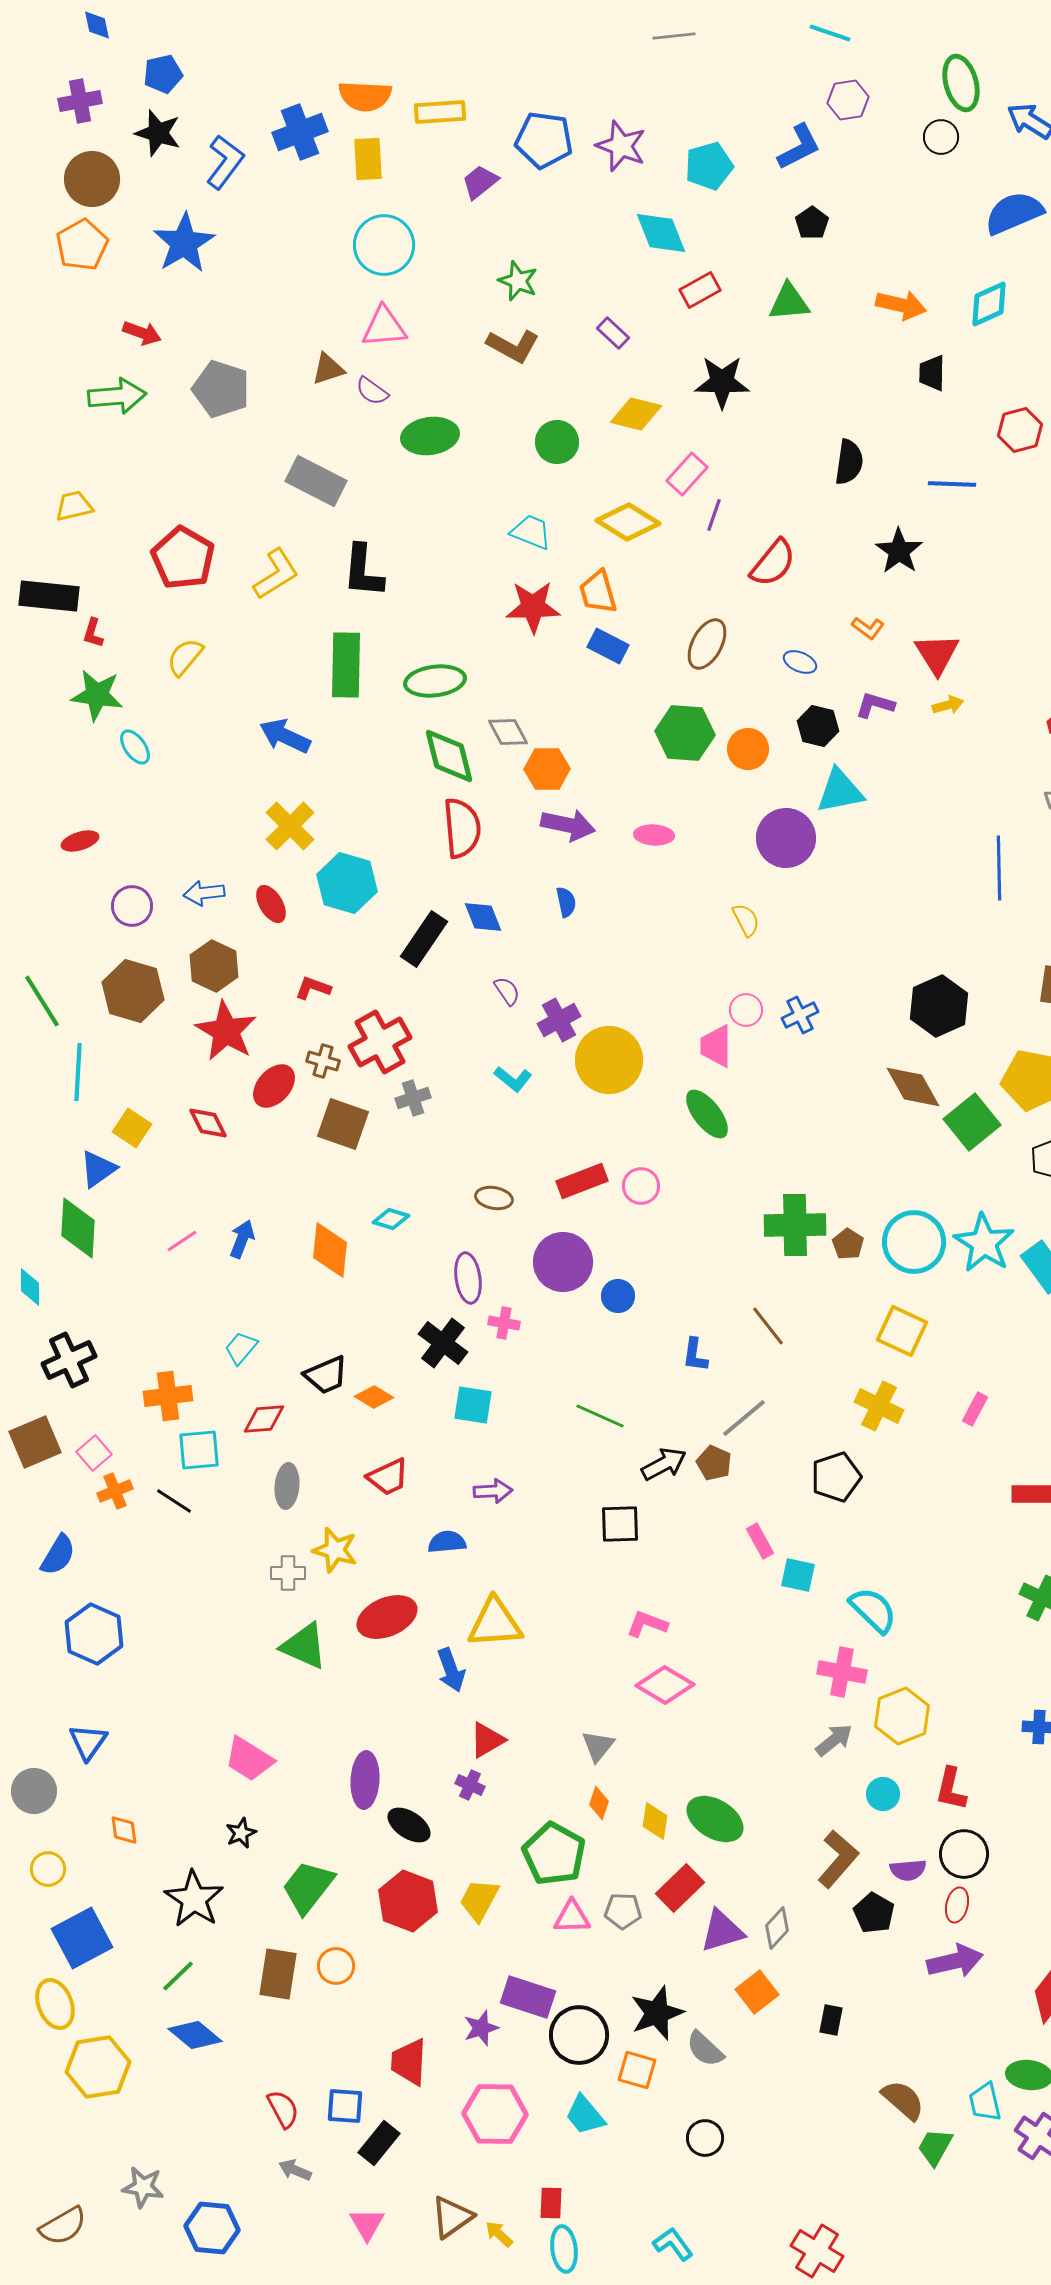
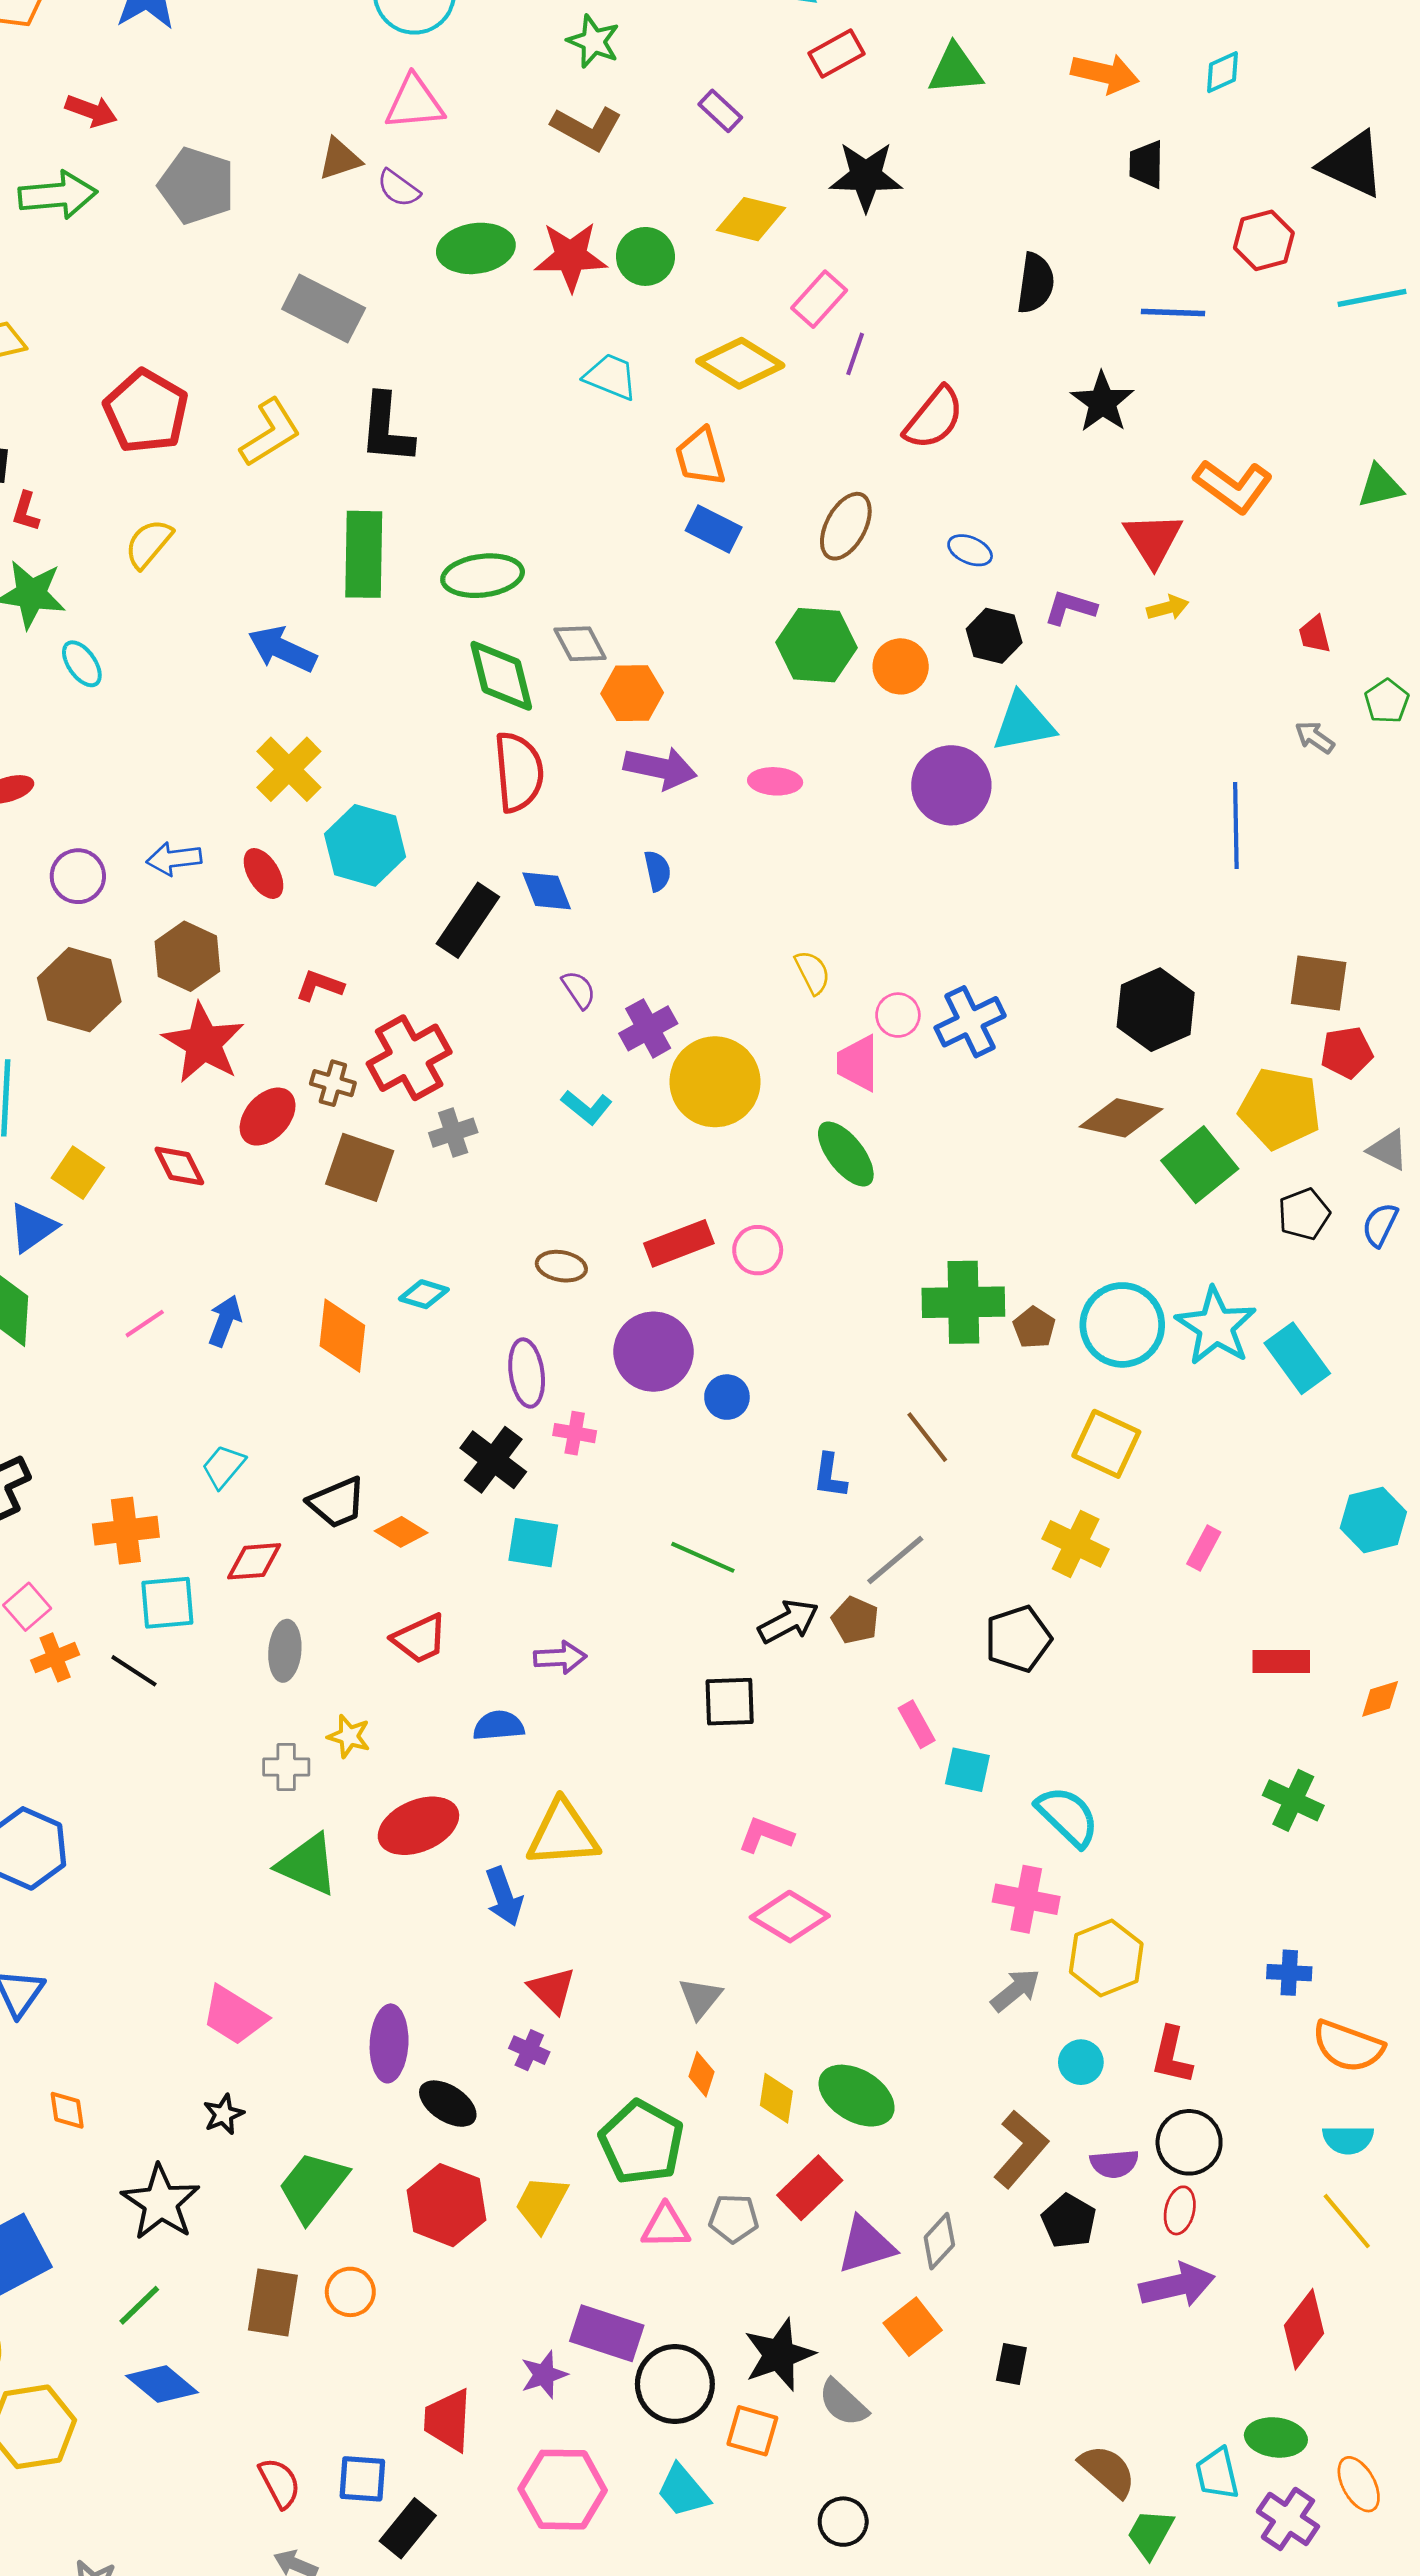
cyan diamond: (989, 304) -> (1222, 72), size x0.7
red star: (533, 607) -> (571, 256), moved
orange L-shape: (868, 628) -> (1233, 486), moved, size x1.8
yellow semicircle: (746, 920) -> (812, 972), moved
blue cross: (800, 1015) -> (970, 1022), size x1.4
brown diamond: (913, 1087) -> (1121, 1118), turned -48
yellow star: (335, 1550) -> (349, 1736), size x0.7
red triangle: (487, 1740) -> (552, 1990), turned -45

